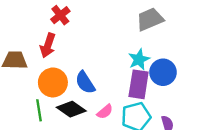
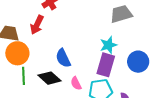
blue circle: (163, 72) -> (138, 62), moved
orange circle: (53, 82) -> (17, 53), moved
pink semicircle: (105, 112) -> (76, 83), turned 96

